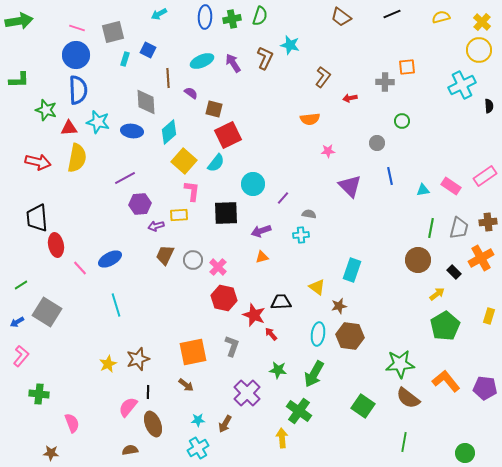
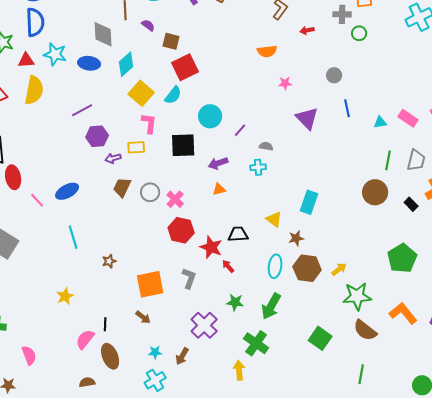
green circle: (402, 121) -> (359, 33), moved
yellow arrow: (437, 294) -> (339, 269), moved
brown star: (138, 359) -> (109, 261), moved, size x0.6

